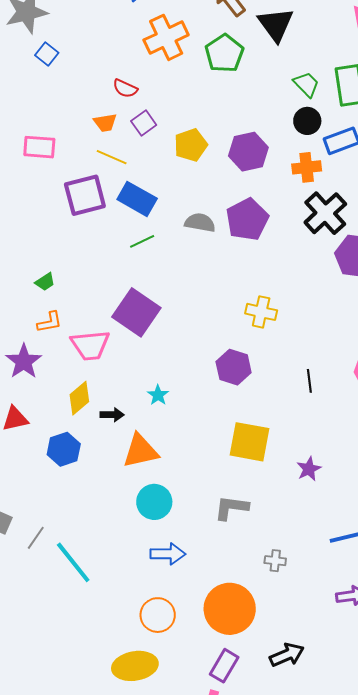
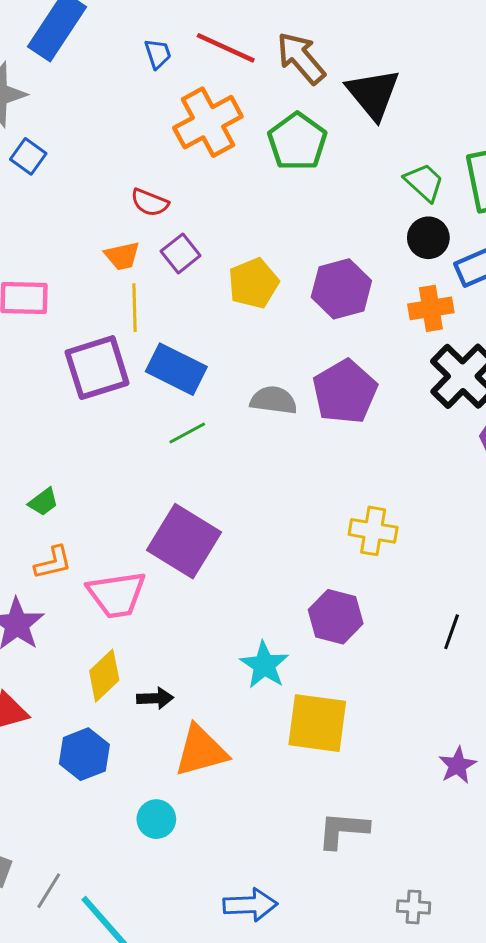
yellow line: (112, 157) -> (135, 308), turned 68
black line: (309, 381) -> (452, 632), turned 30
cyan star: (158, 395) -> (264, 665), moved, size x1.5
yellow square: (250, 442) -> (317, 723), moved
cyan circle: (154, 502) -> (156, 819), moved, size x0.7

